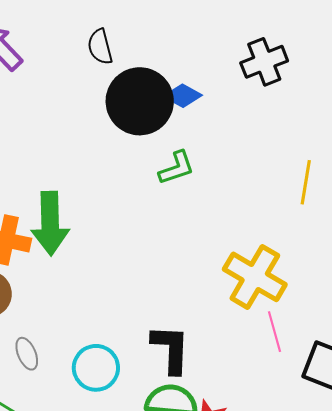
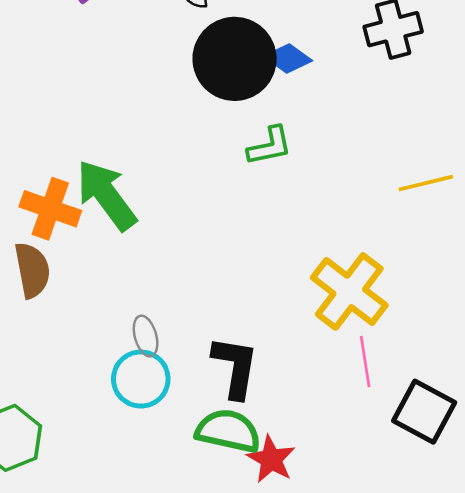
yellow line: (306, 182) -> (426, 183), turned 60
green arrow: (50, 223) -> (106, 195), turned 138
gray ellipse: (27, 354) -> (146, 336), moved

